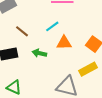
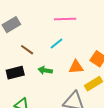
orange triangle: (64, 43) -> (76, 67), moved

